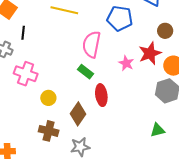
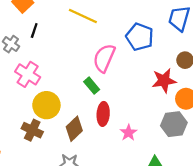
pink star: (126, 63) -> (128, 133), moved
yellow circle: (48, 98) -> (46, 105), size x1.6
brown cross: (49, 131) -> (32, 130), moved

